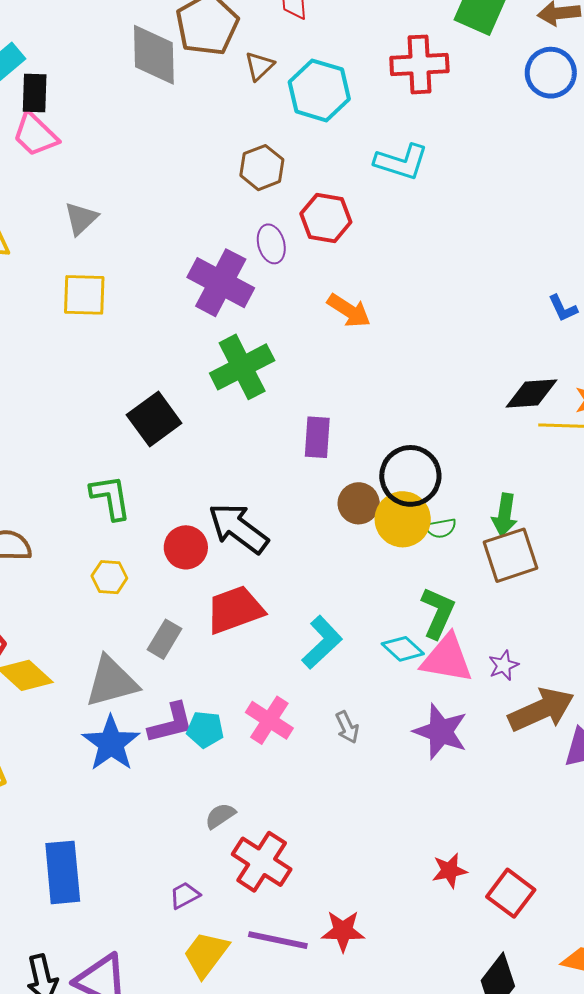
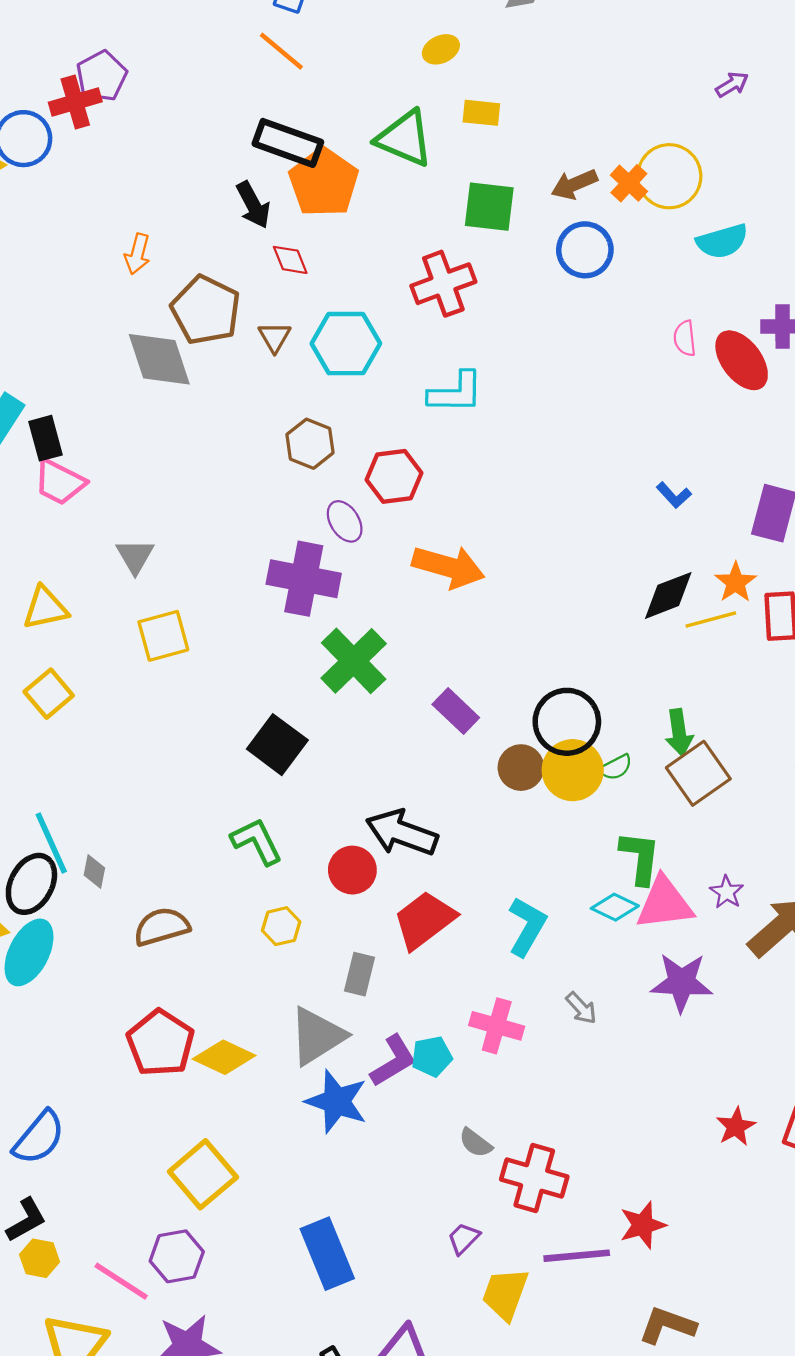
orange arrow: (349, 311) -> (448, 567), size x1.4
purple rectangle: (317, 437) -> (456, 711), turned -33
gray semicircle: (220, 816) -> (476, 1143), turned -92

